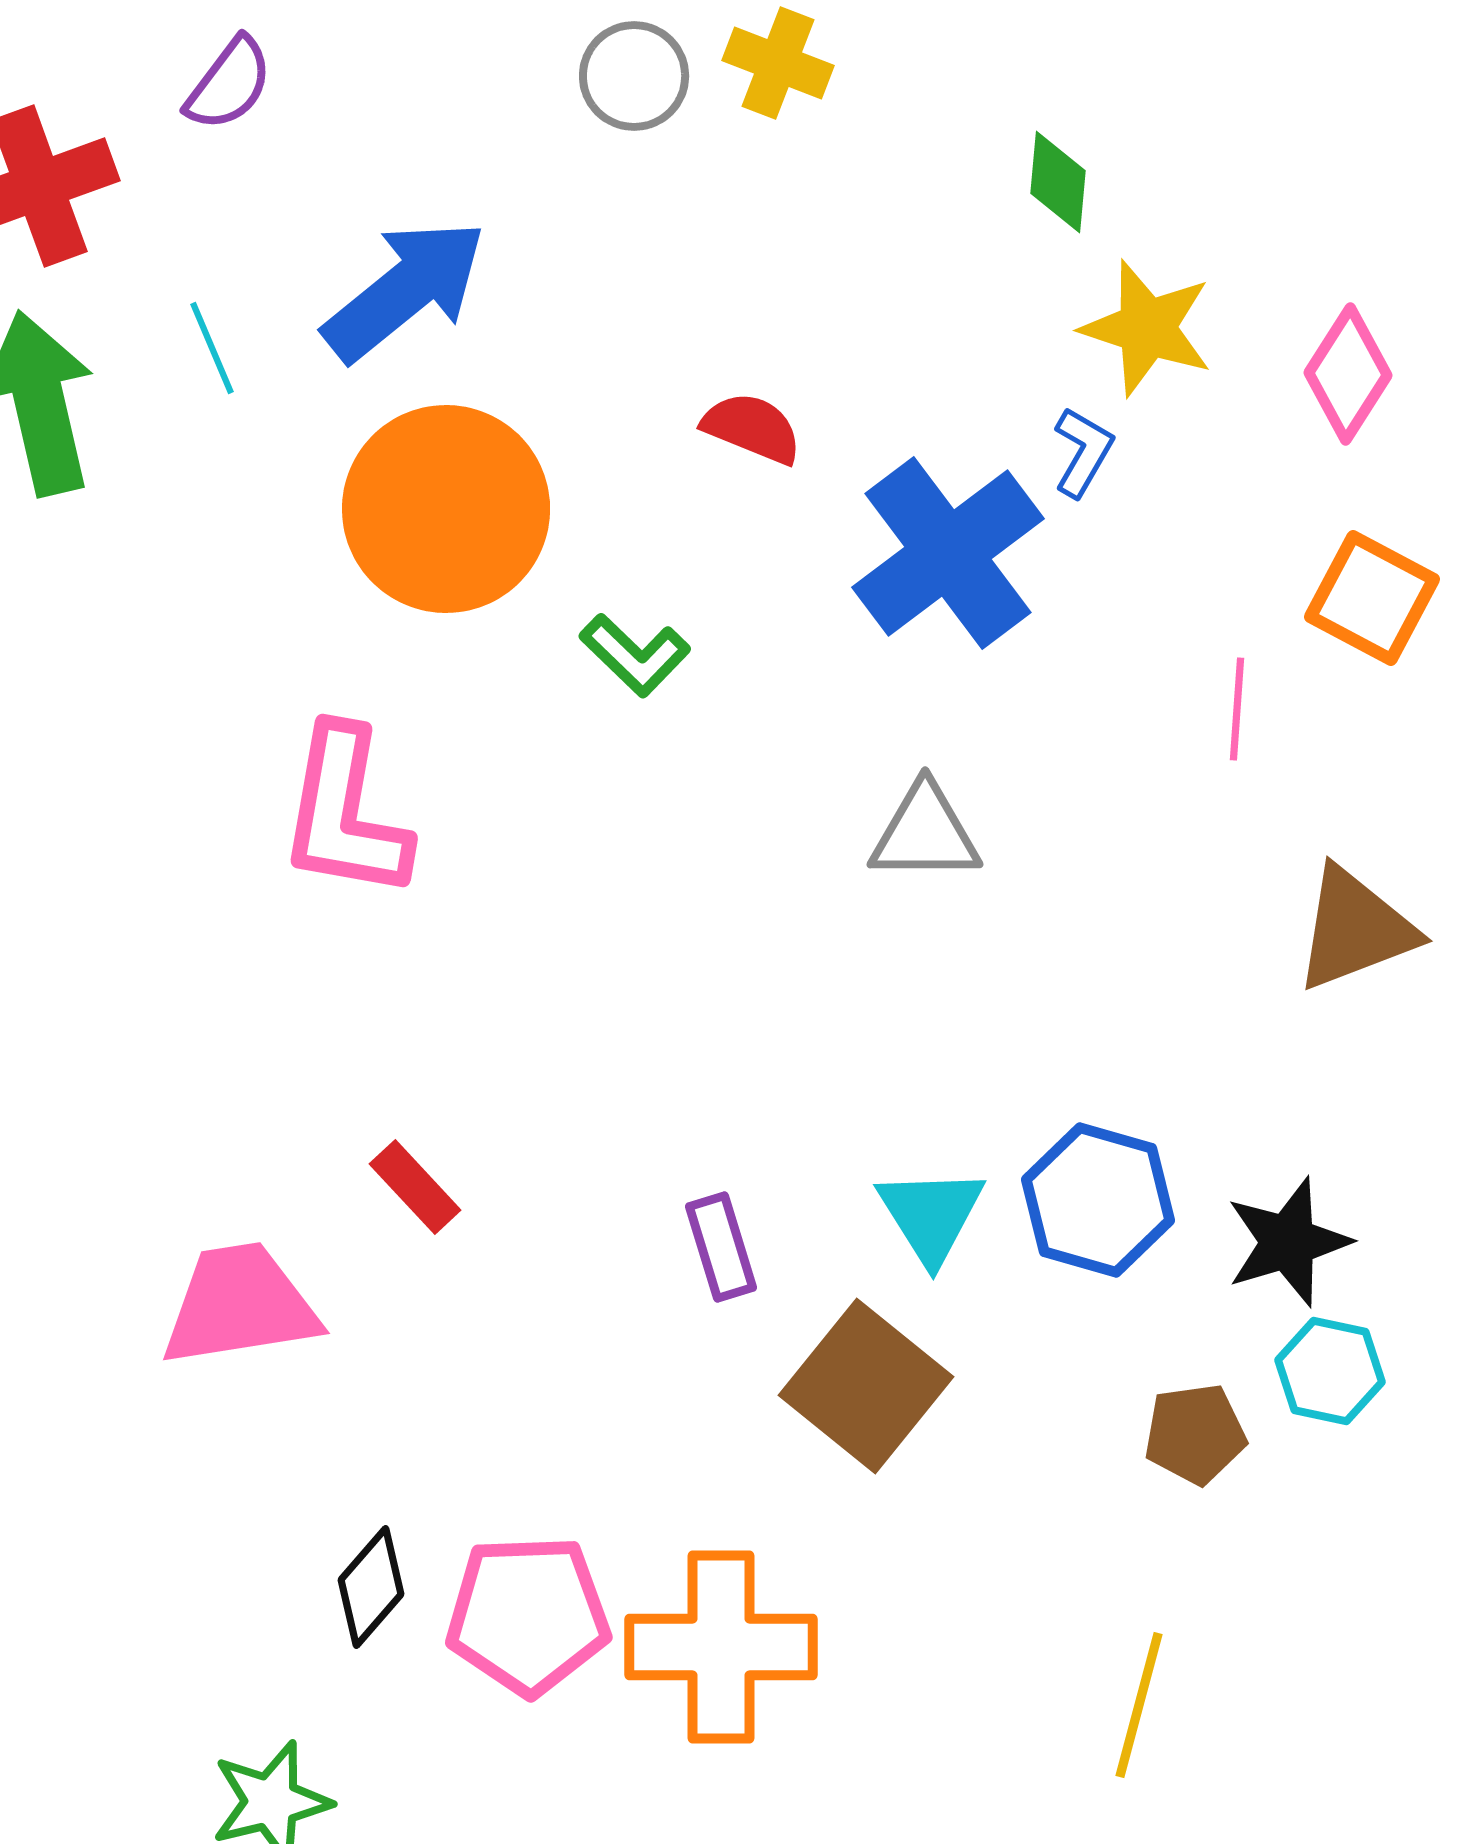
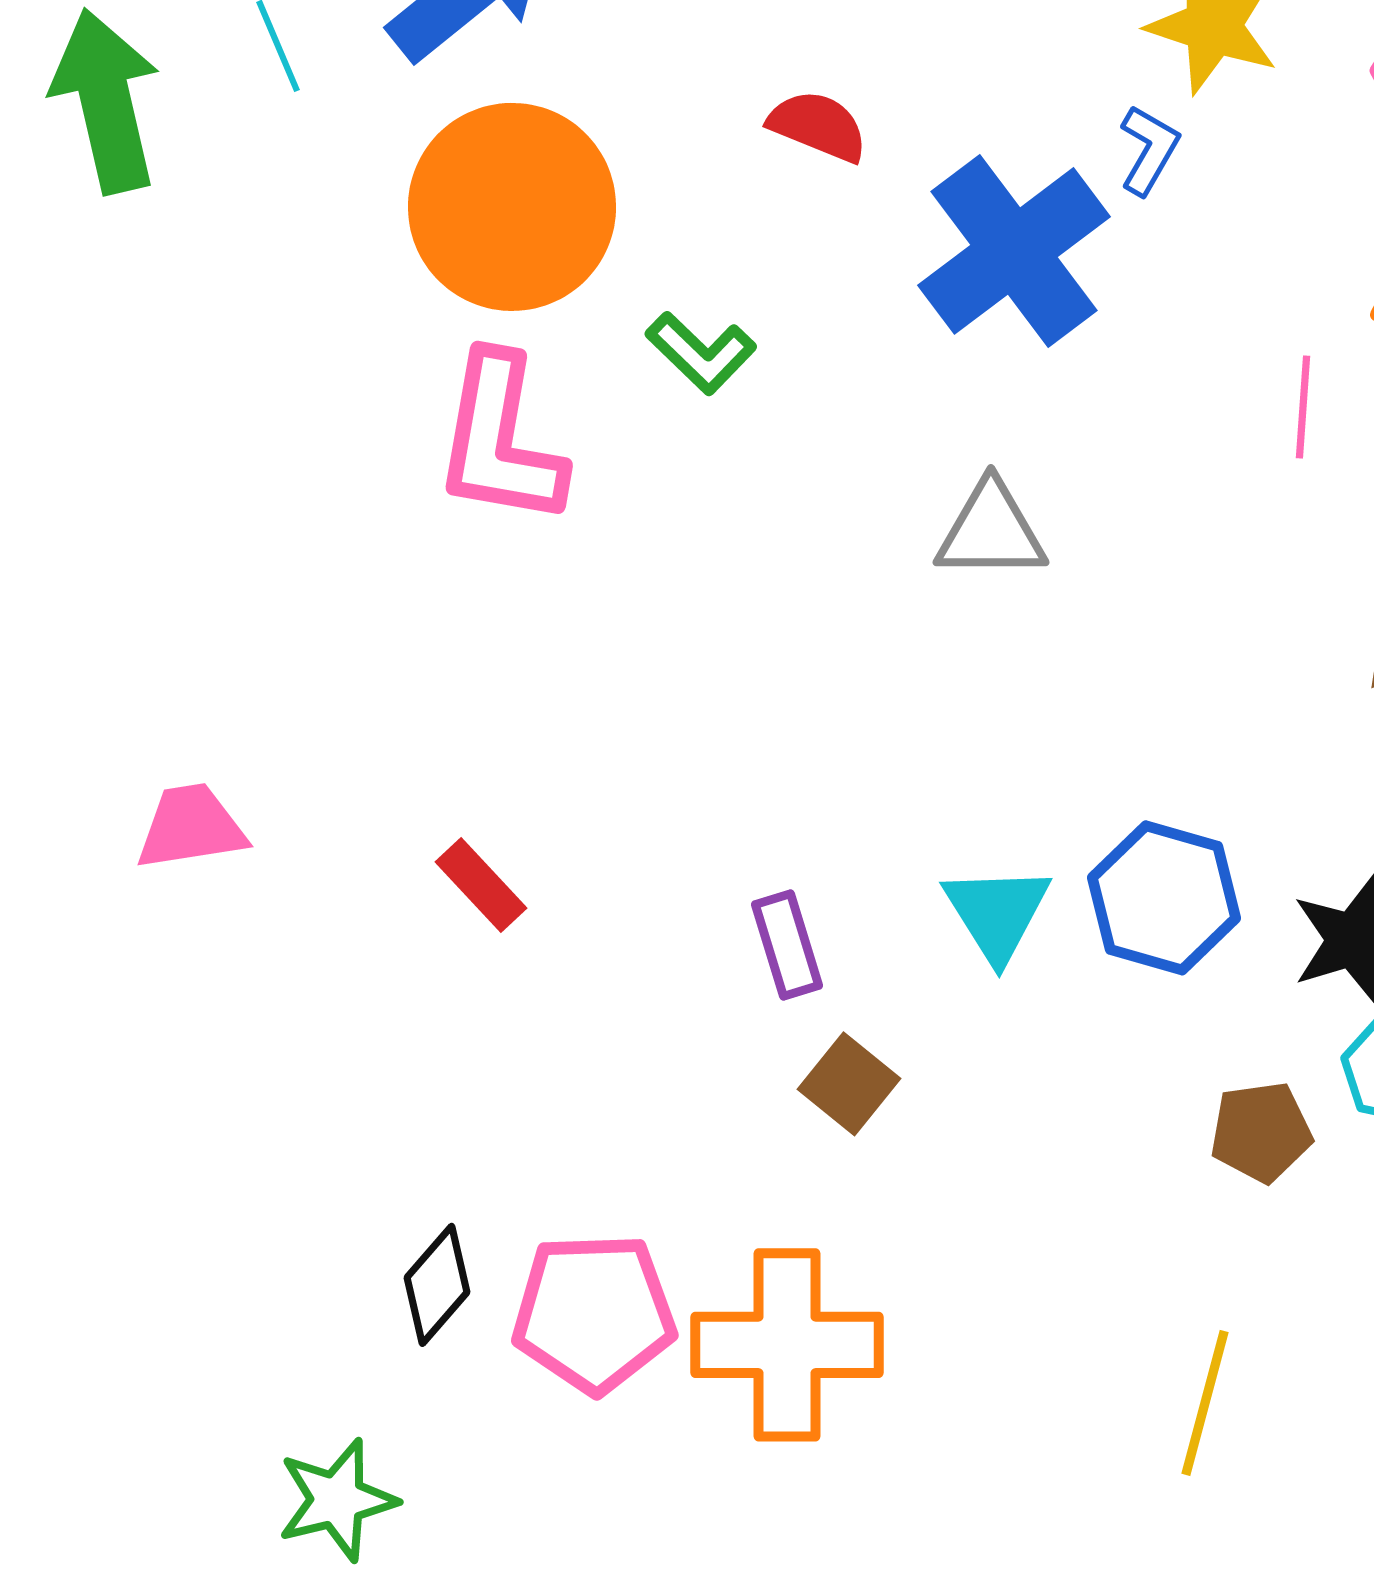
pink L-shape: (345, 813) -> (500, 440), moved
pink trapezoid: (240, 1305) -> (191, 827), moved, size x0.7
brown square: (866, 1386) -> (849, 1084), moved, size x0.6

